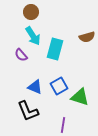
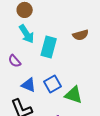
purple semicircle: (21, 55) -> (15, 61), moved

